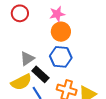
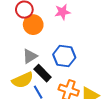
orange circle: (61, 32) -> (33, 25), moved

